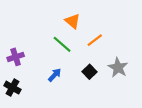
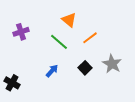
purple cross: (16, 57) -> (21, 32), moved

